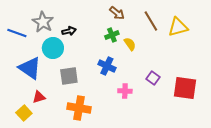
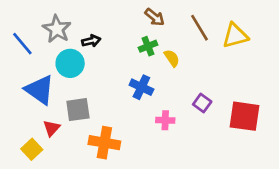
blue line: (17, 33) -> (22, 44), turned 30
gray square: (69, 76) -> (78, 110), moved
red triangle: (39, 97) -> (52, 128), turned -32

